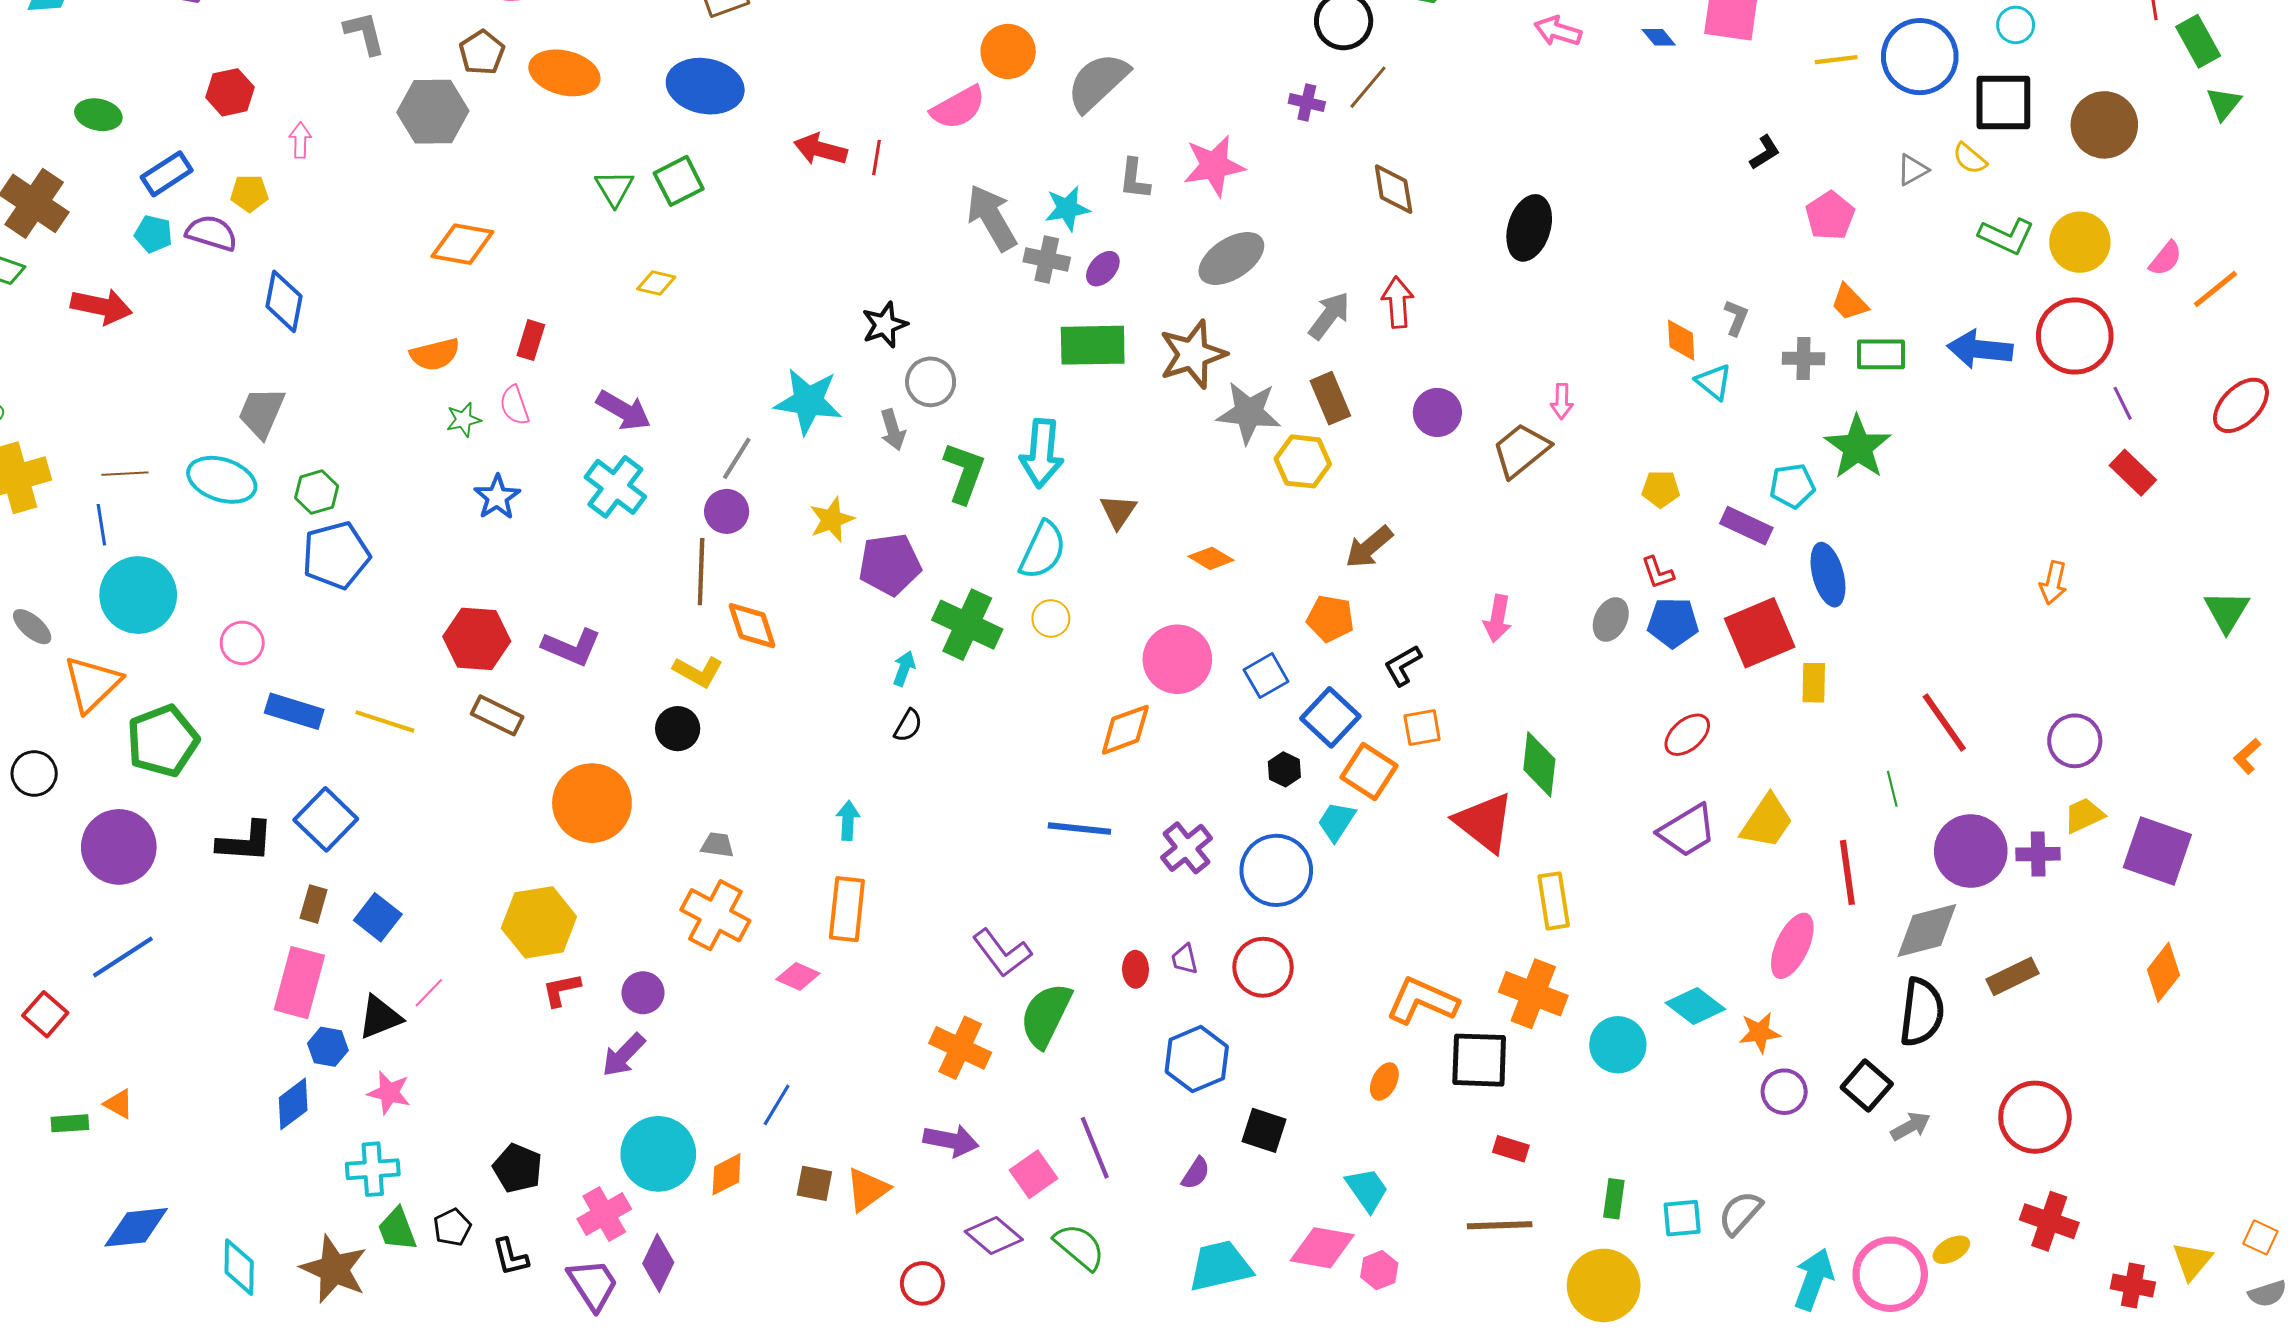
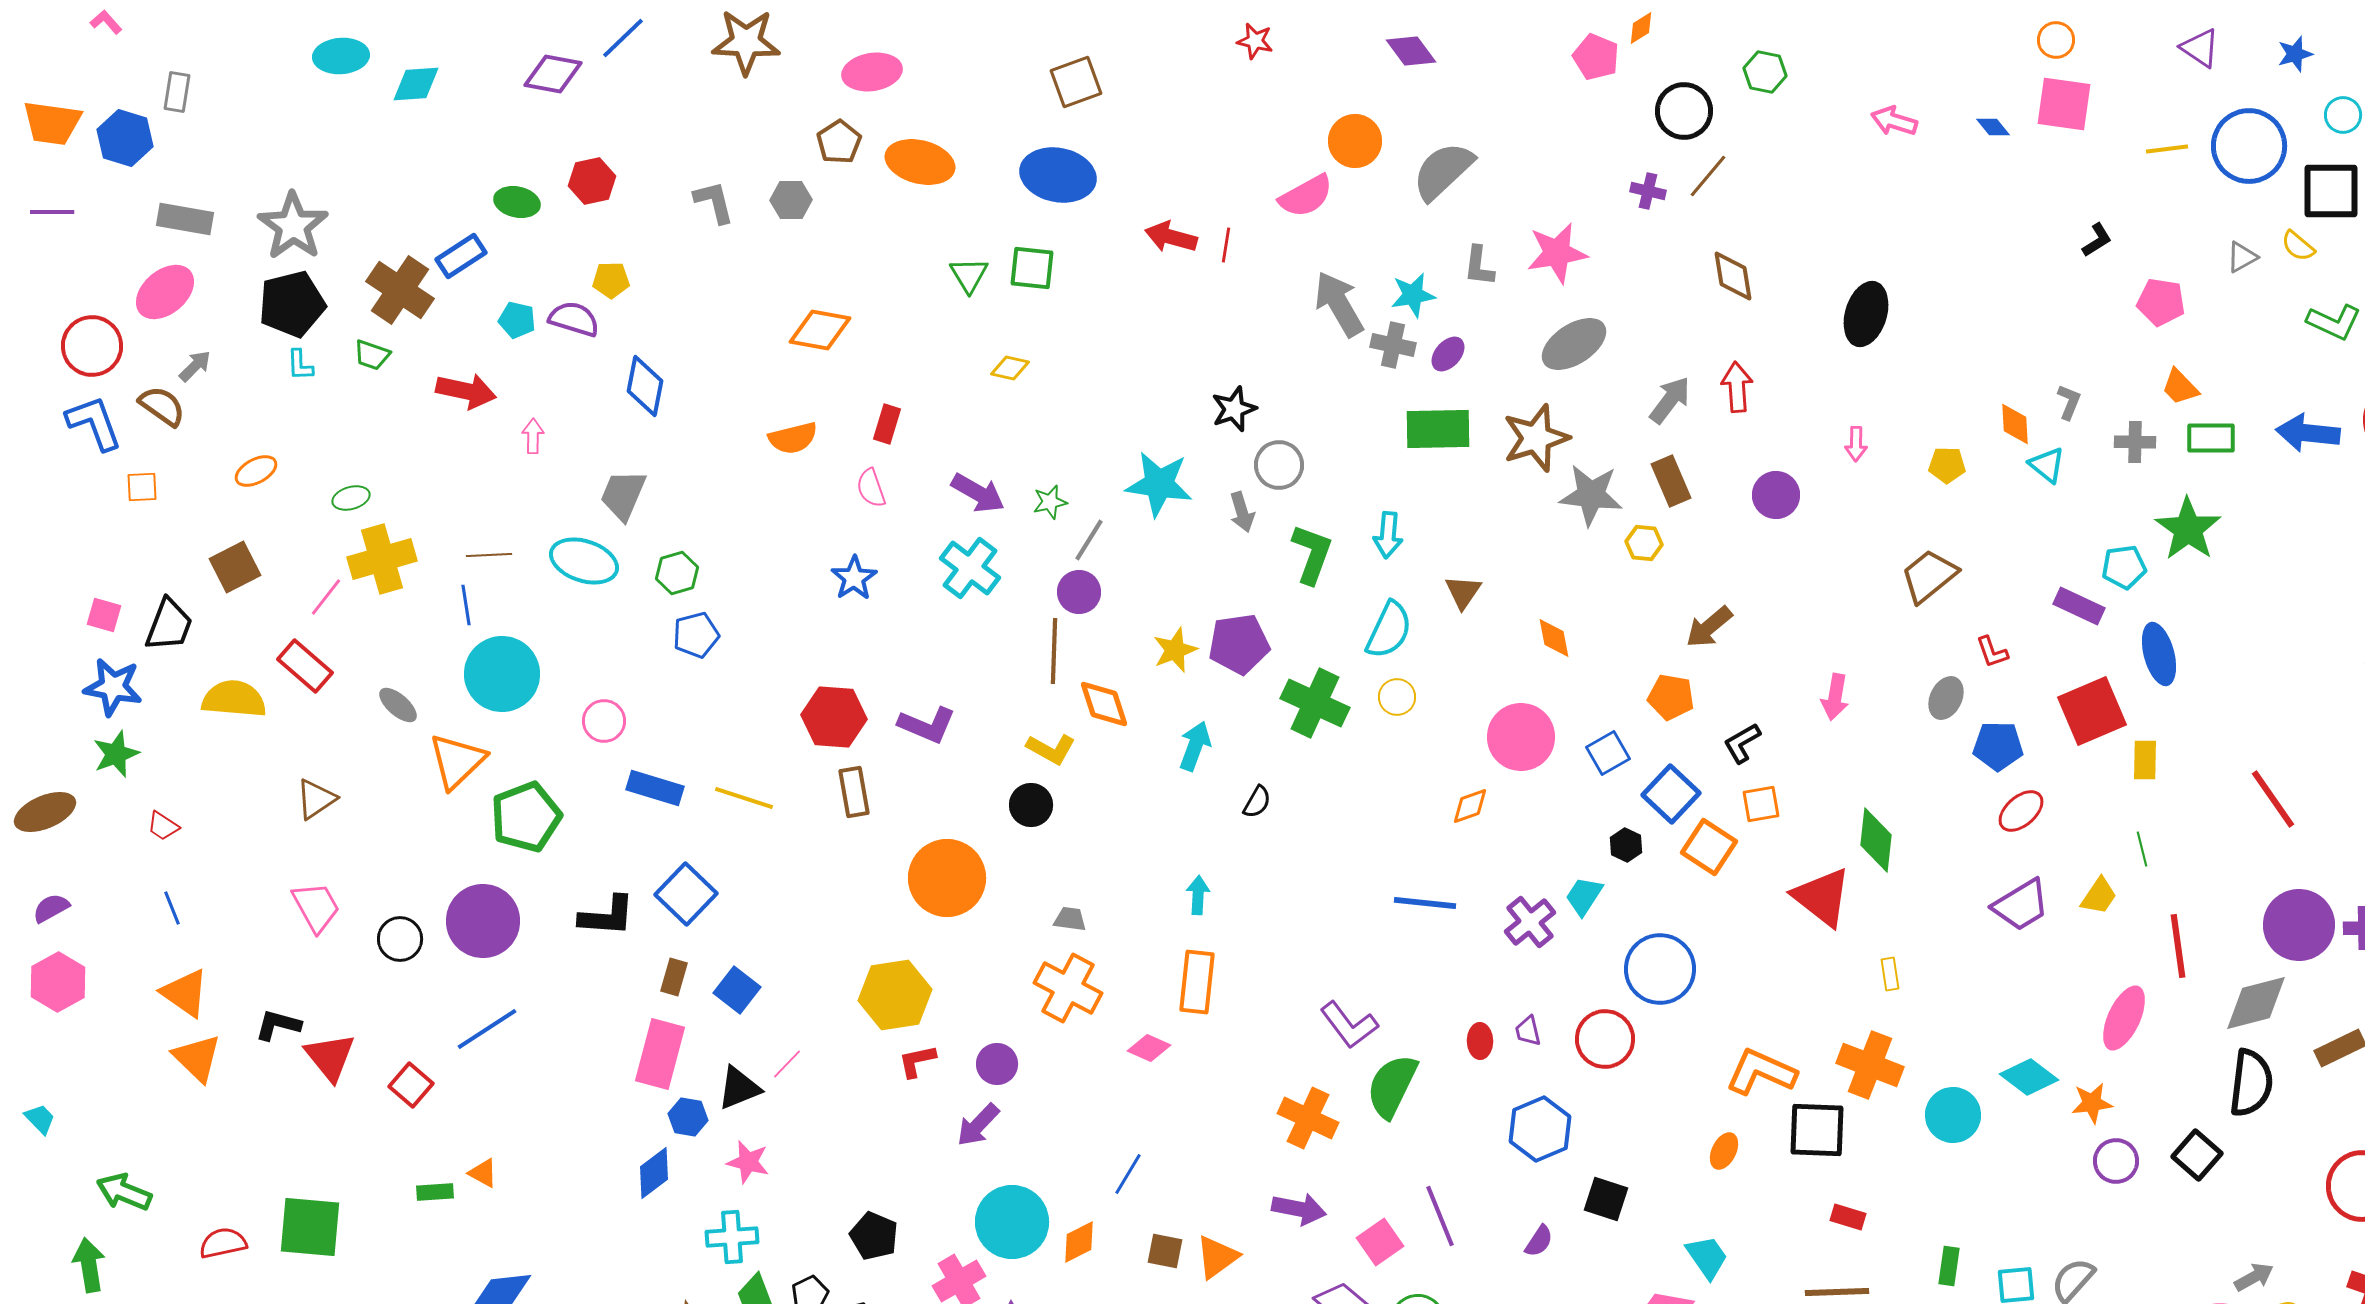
gray L-shape: (365, 33) -> (714, 202), moved
gray hexagon: (433, 112) -> (791, 200), size x0.6
green ellipse: (98, 115) -> (517, 202), moved
pink arrow: (300, 140) -> (533, 436), moved
blue rectangle: (167, 174) -> (461, 256), moved
green square: (679, 181) -> (1032, 268), turned 33
pink pentagon: (1830, 216) -> (2161, 302), turned -30
pink arrow: (1562, 401) -> (1856, 444), moved
green star: (463, 420) -> (1050, 502), moved
brown trapezoid: (1521, 450) -> (1929, 576), moved
cyan arrow: (1042, 453) -> (1388, 535), size x0.7
yellow hexagon: (1303, 461) -> (1644, 543), size x0.7
yellow pentagon: (1661, 489) -> (1947, 465), moved
yellow star: (832, 520) -> (1175, 650), moved
blue pentagon: (336, 555) -> (696, 635), size x0.7
orange diamond: (1211, 558) -> (1554, 638), turned 48
blue pentagon: (1673, 623) -> (1998, 746), moved
cyan arrow: (904, 668) -> (1195, 746), moved, size x1.4
brown rectangle: (497, 715) -> (854, 792), turned 54
orange diamond: (1125, 730) -> (1470, 806), size x0.7
black circle: (34, 773) -> (400, 939), moved
green line: (1892, 789) -> (2142, 849), moved
cyan trapezoid: (1336, 821) -> (1584, 896), moved
yellow trapezoid: (1767, 821) -> (2099, 896), size x0.7
blue circle: (1276, 870) -> (1660, 969), moved
yellow rectangle: (1554, 901) -> (1890, 974), size x0.6
gray arrow: (1911, 1126) -> (2254, 1277), moved

